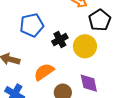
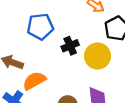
orange semicircle: (44, 72) -> (34, 81), moved

